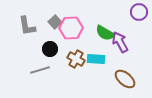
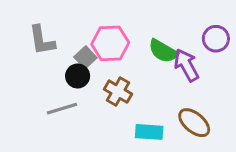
purple circle: (139, 12) -> (216, 39), moved
gray square: (55, 22) -> (85, 57), moved
cyan rectangle: (96, 59) -> (149, 132), moved

